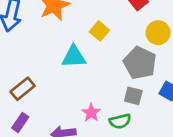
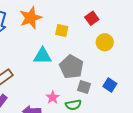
yellow square: (99, 31) -> (62, 30), moved, turned -32
gray pentagon: (140, 63) -> (71, 67), moved

